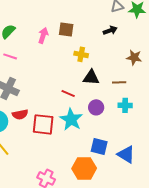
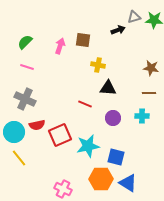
black arrow: (110, 30) -> (118, 30), moved
brown line: (119, 82) -> (149, 93), moved
cyan star: (71, 119) -> (88, 146), moved, turned 30
red square: (43, 124) -> (60, 135), turned -30
blue triangle: (126, 154) -> (128, 183), moved

